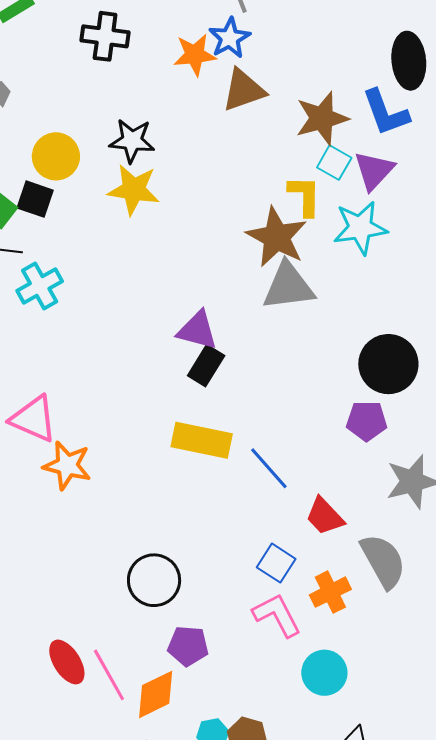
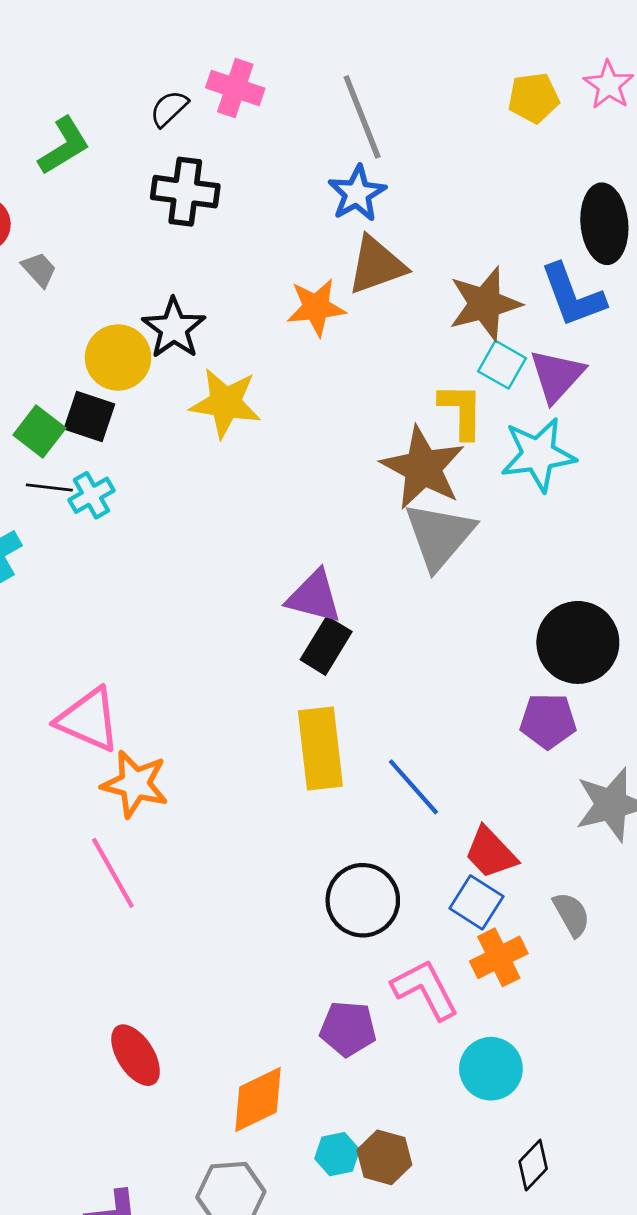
orange star: (195, 55) -> (316, 307), moved
black star: (132, 141) -> (174, 328), moved, turned 30
cyan cross: (40, 286) -> (91, 495), moved, size x0.7
gray triangle: (288, 286) -> (439, 536), turned -42
yellow rectangle: (202, 440) -> (320, 749), turned 72
gray semicircle: (383, 561) -> (572, 914), size x0.6
blue square: (276, 563) -> (476, 902), moved
black circle: (154, 580) -> (363, 900), moved
purple pentagon: (188, 646) -> (348, 1029), moved
pink line: (109, 675) -> (113, 873), moved

